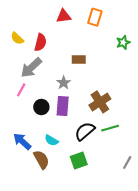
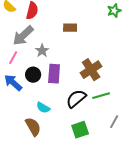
gray star: (64, 83) -> (42, 51), moved
blue arrow: (22, 141) -> (13, 83), moved
green square: (79, 161) -> (80, 130), moved
gray line: (127, 163) -> (114, 122), moved

